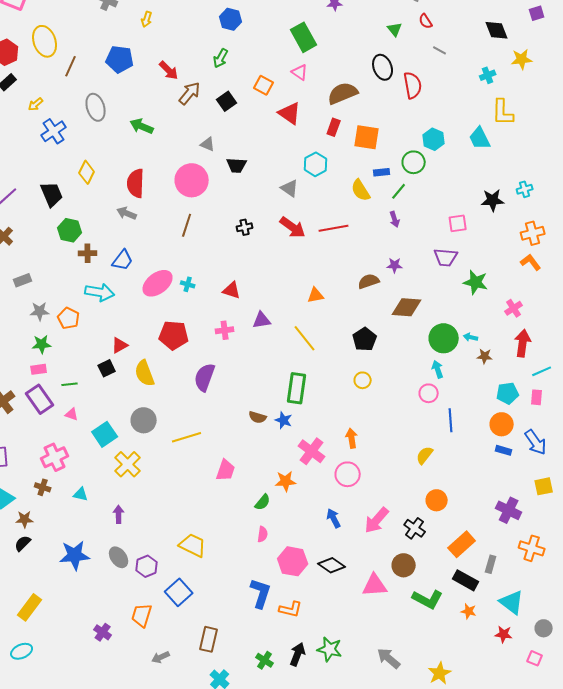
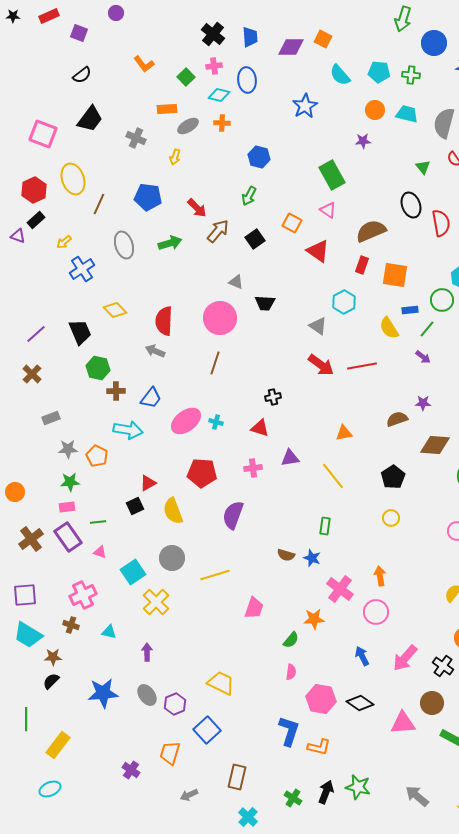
green arrow: (142, 126) -> (170, 243), moved, turned 140
yellow diamond: (87, 172) -> (115, 310), turned -70
purple arrow: (395, 219) -> (423, 357), turned -35
black cross: (245, 227) -> (273, 397), moved
green rectangle: (297, 388) -> (325, 526), size x0.6

